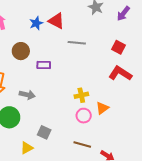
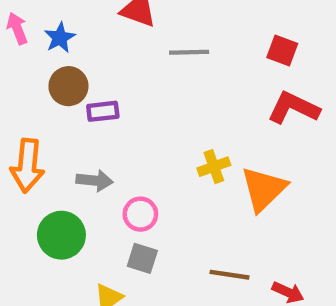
blue star: (36, 23) -> (60, 38), moved
purple rectangle: (44, 65) -> (103, 111), moved
orange triangle: (102, 108) -> (264, 189), size x1.6
pink circle: (84, 116) -> (140, 214), moved

